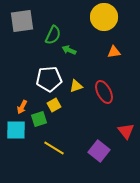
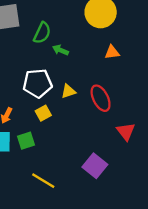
green square: (39, 119) -> (26, 141), moved
red triangle: (126, 131) -> (126, 131), moved
yellow line: (54, 148) -> (43, 181), moved

